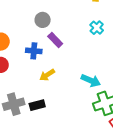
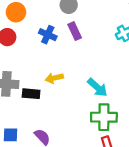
yellow arrow: (47, 75) -> (54, 78), moved

